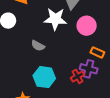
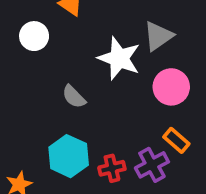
purple cross: (89, 69) -> (152, 165), turned 30
red cross: (78, 76) -> (112, 168), moved

